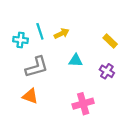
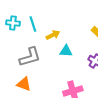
yellow arrow: (62, 33) -> (53, 35), moved
cyan cross: (21, 40) -> (13, 23), moved

